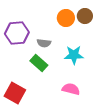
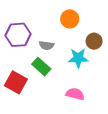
brown circle: (85, 16) -> (94, 41), moved
red square: (15, 93) -> (16, 82), moved

